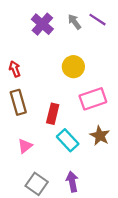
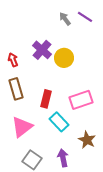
purple cross: (42, 24) -> (42, 50), moved
pink rectangle: (93, 99) -> (81, 100), moved
brown star: (100, 136) -> (87, 140), moved
pink triangle: (25, 146) -> (22, 127), size x1.6

